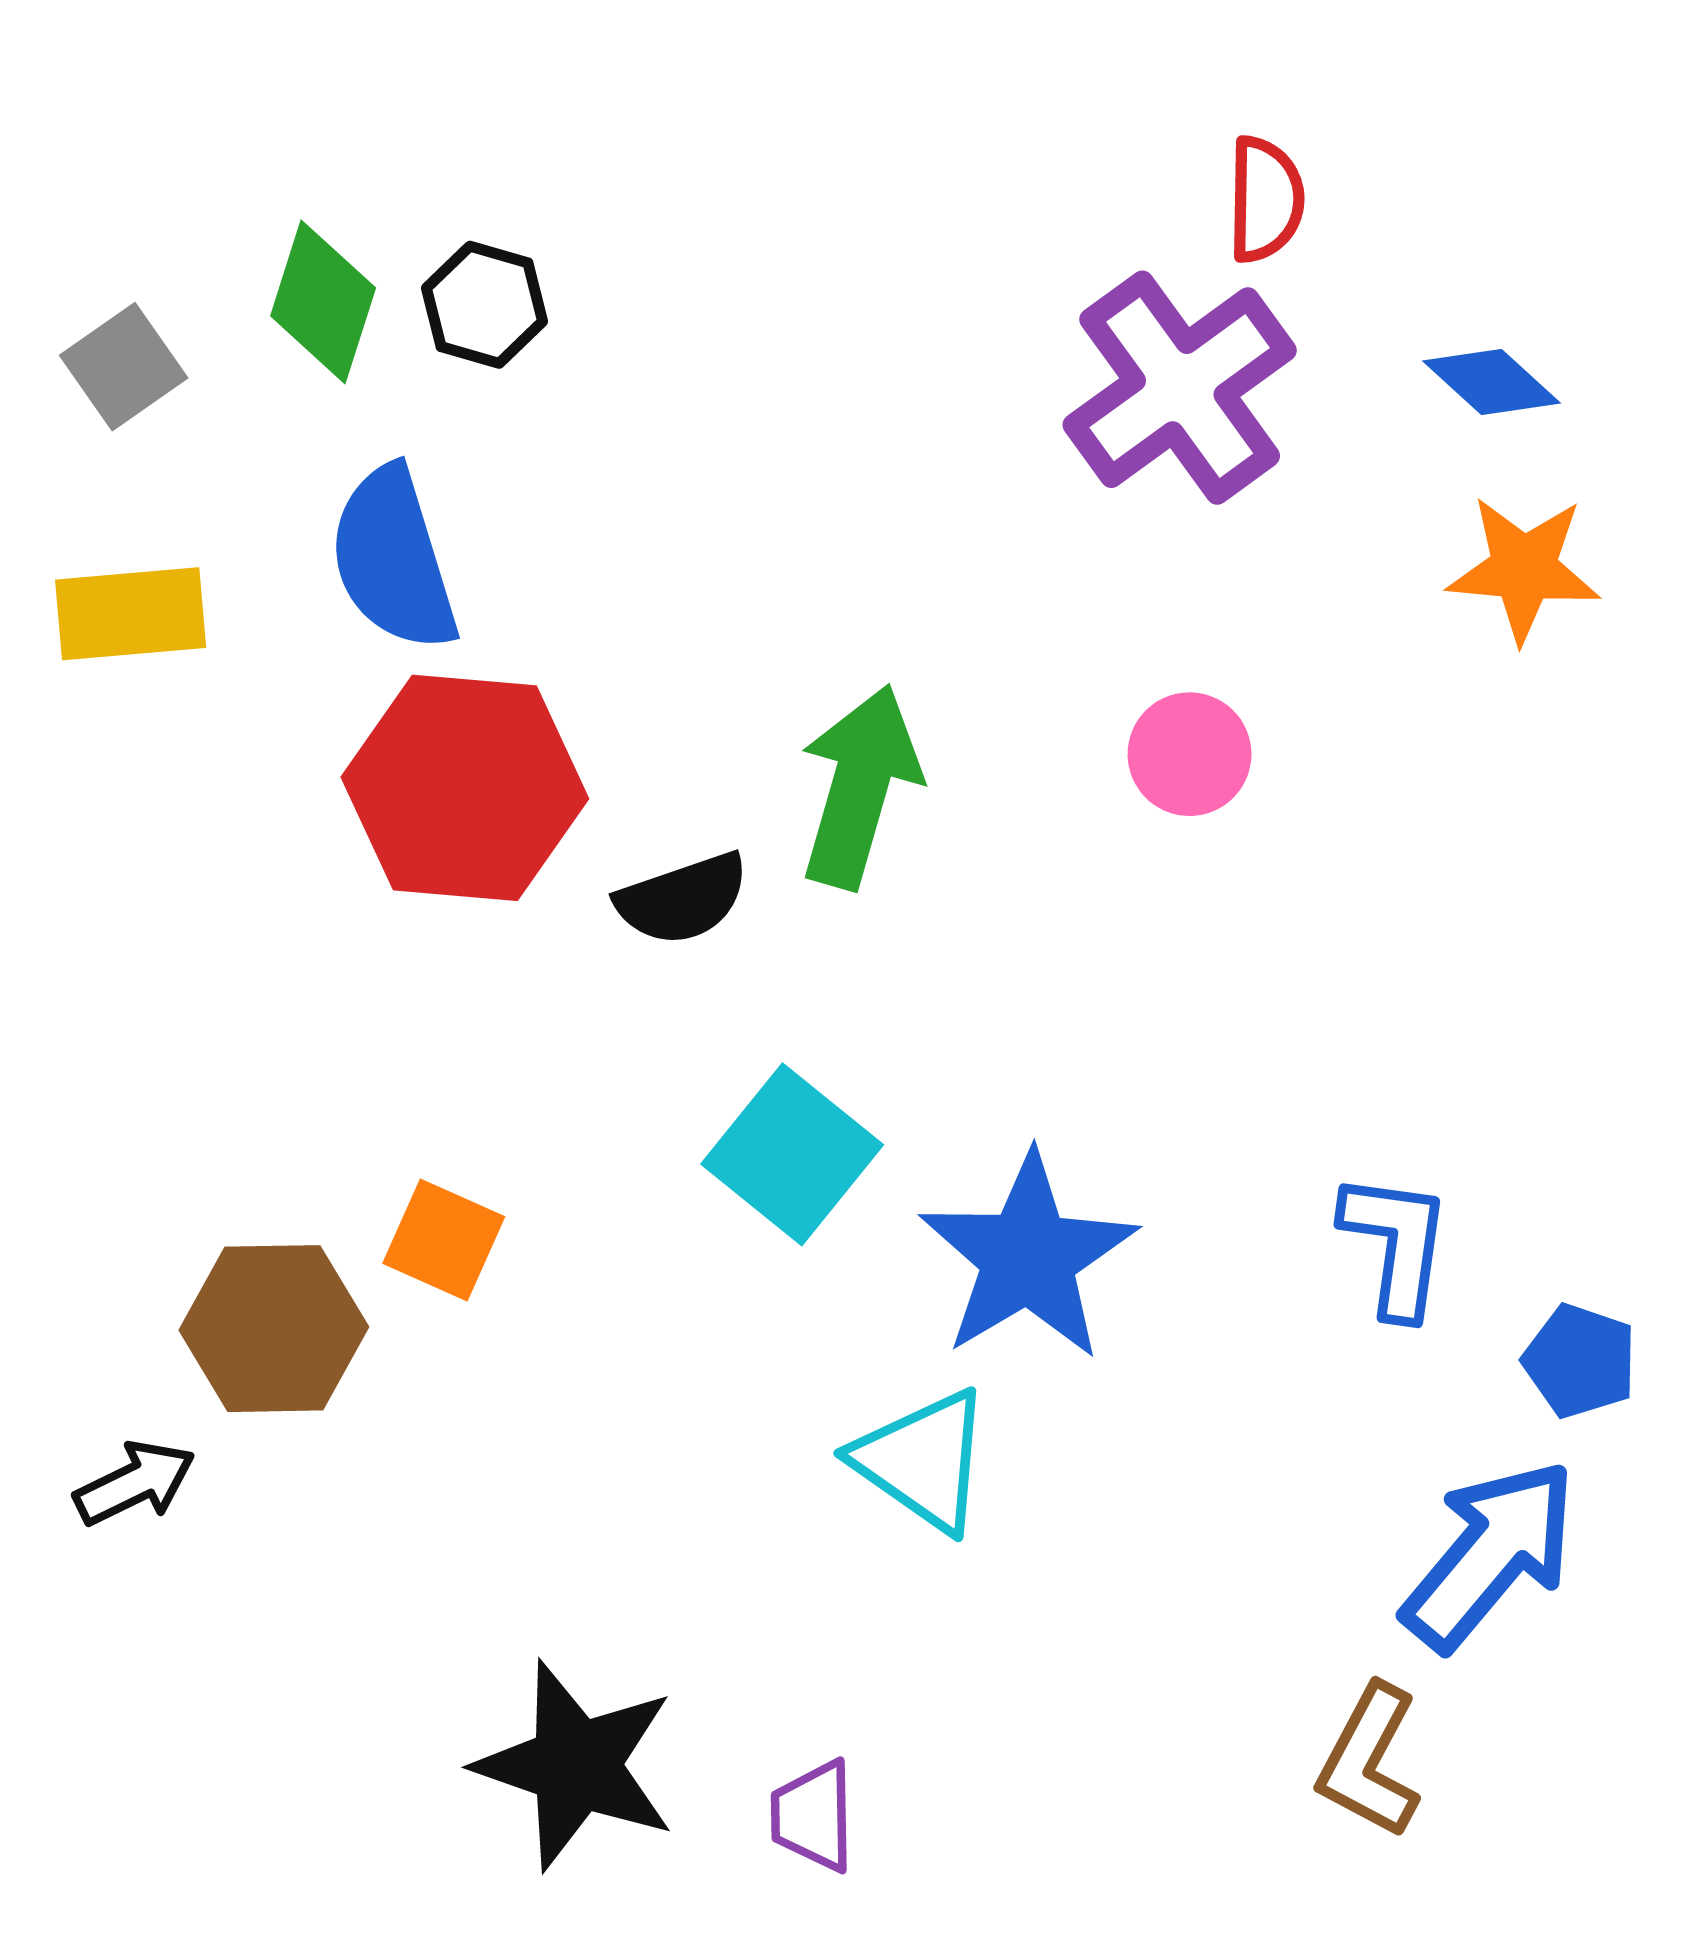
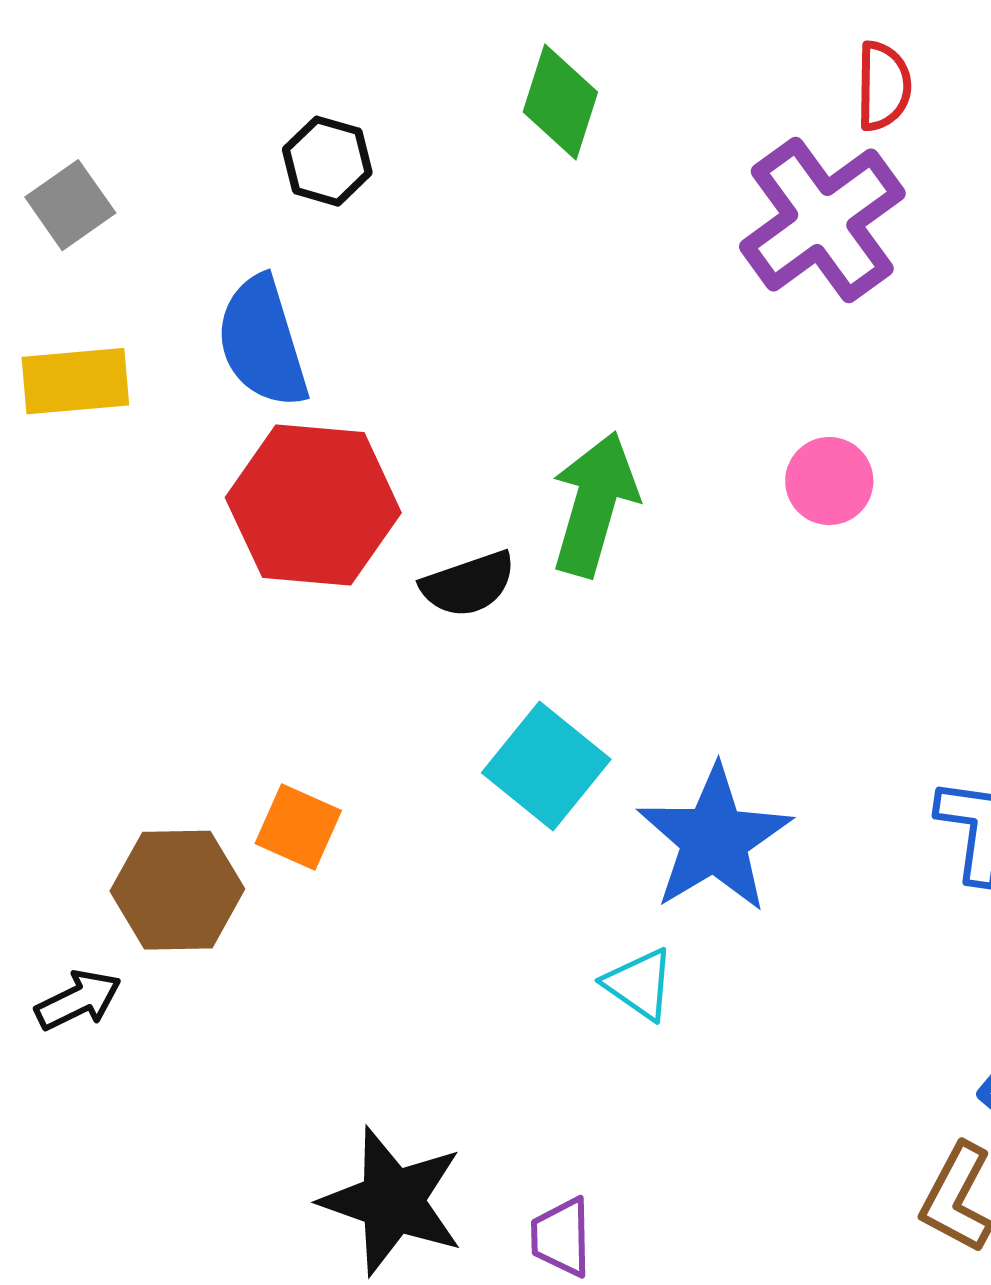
green diamond: (323, 302) -> (560, 102), moved
cyan triangle: (923, 1461) -> (639, 984), size x0.7

